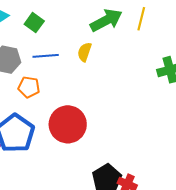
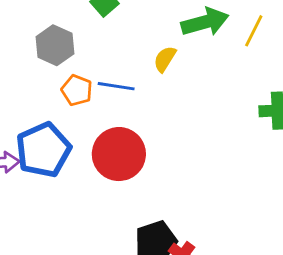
blue line: (46, 56) -> (116, 86), moved

